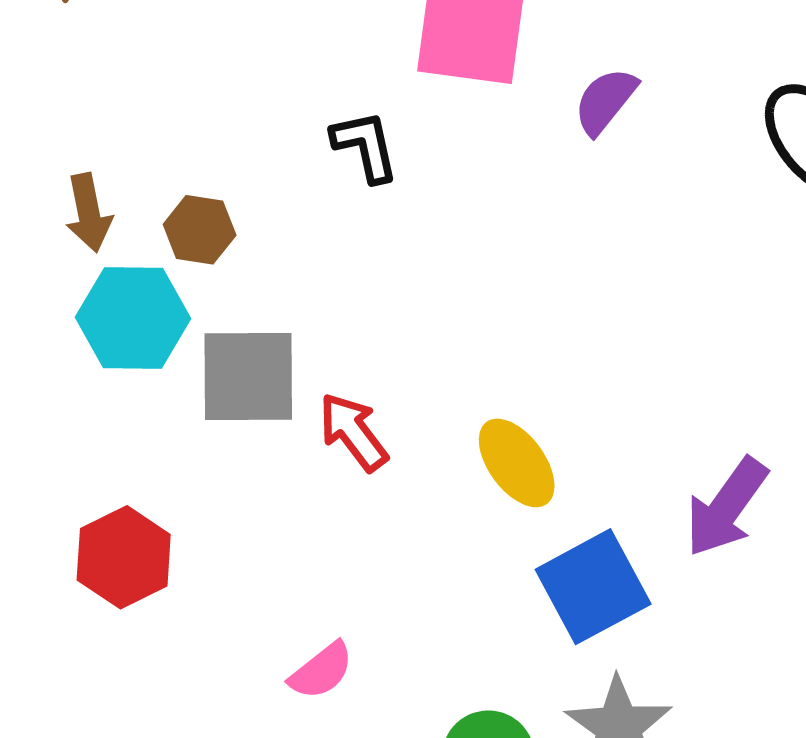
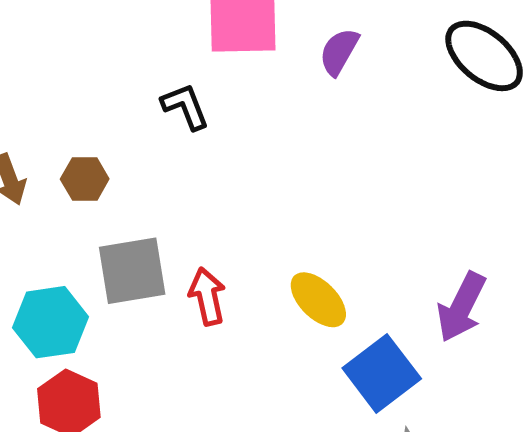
cyan hexagon: (133, 318) -> (50, 322), moved
red arrow: (353, 432) -> (207, 296), turned 34

